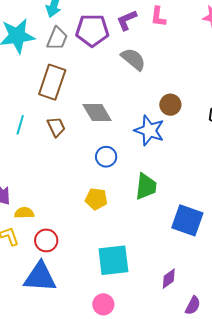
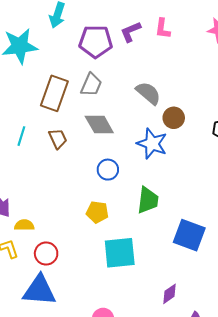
gray trapezoid: (57, 38) -> (91, 85), moved
gray semicircle: (133, 59) -> (148, 93), moved
cyan square: (113, 260) -> (120, 253), moved

